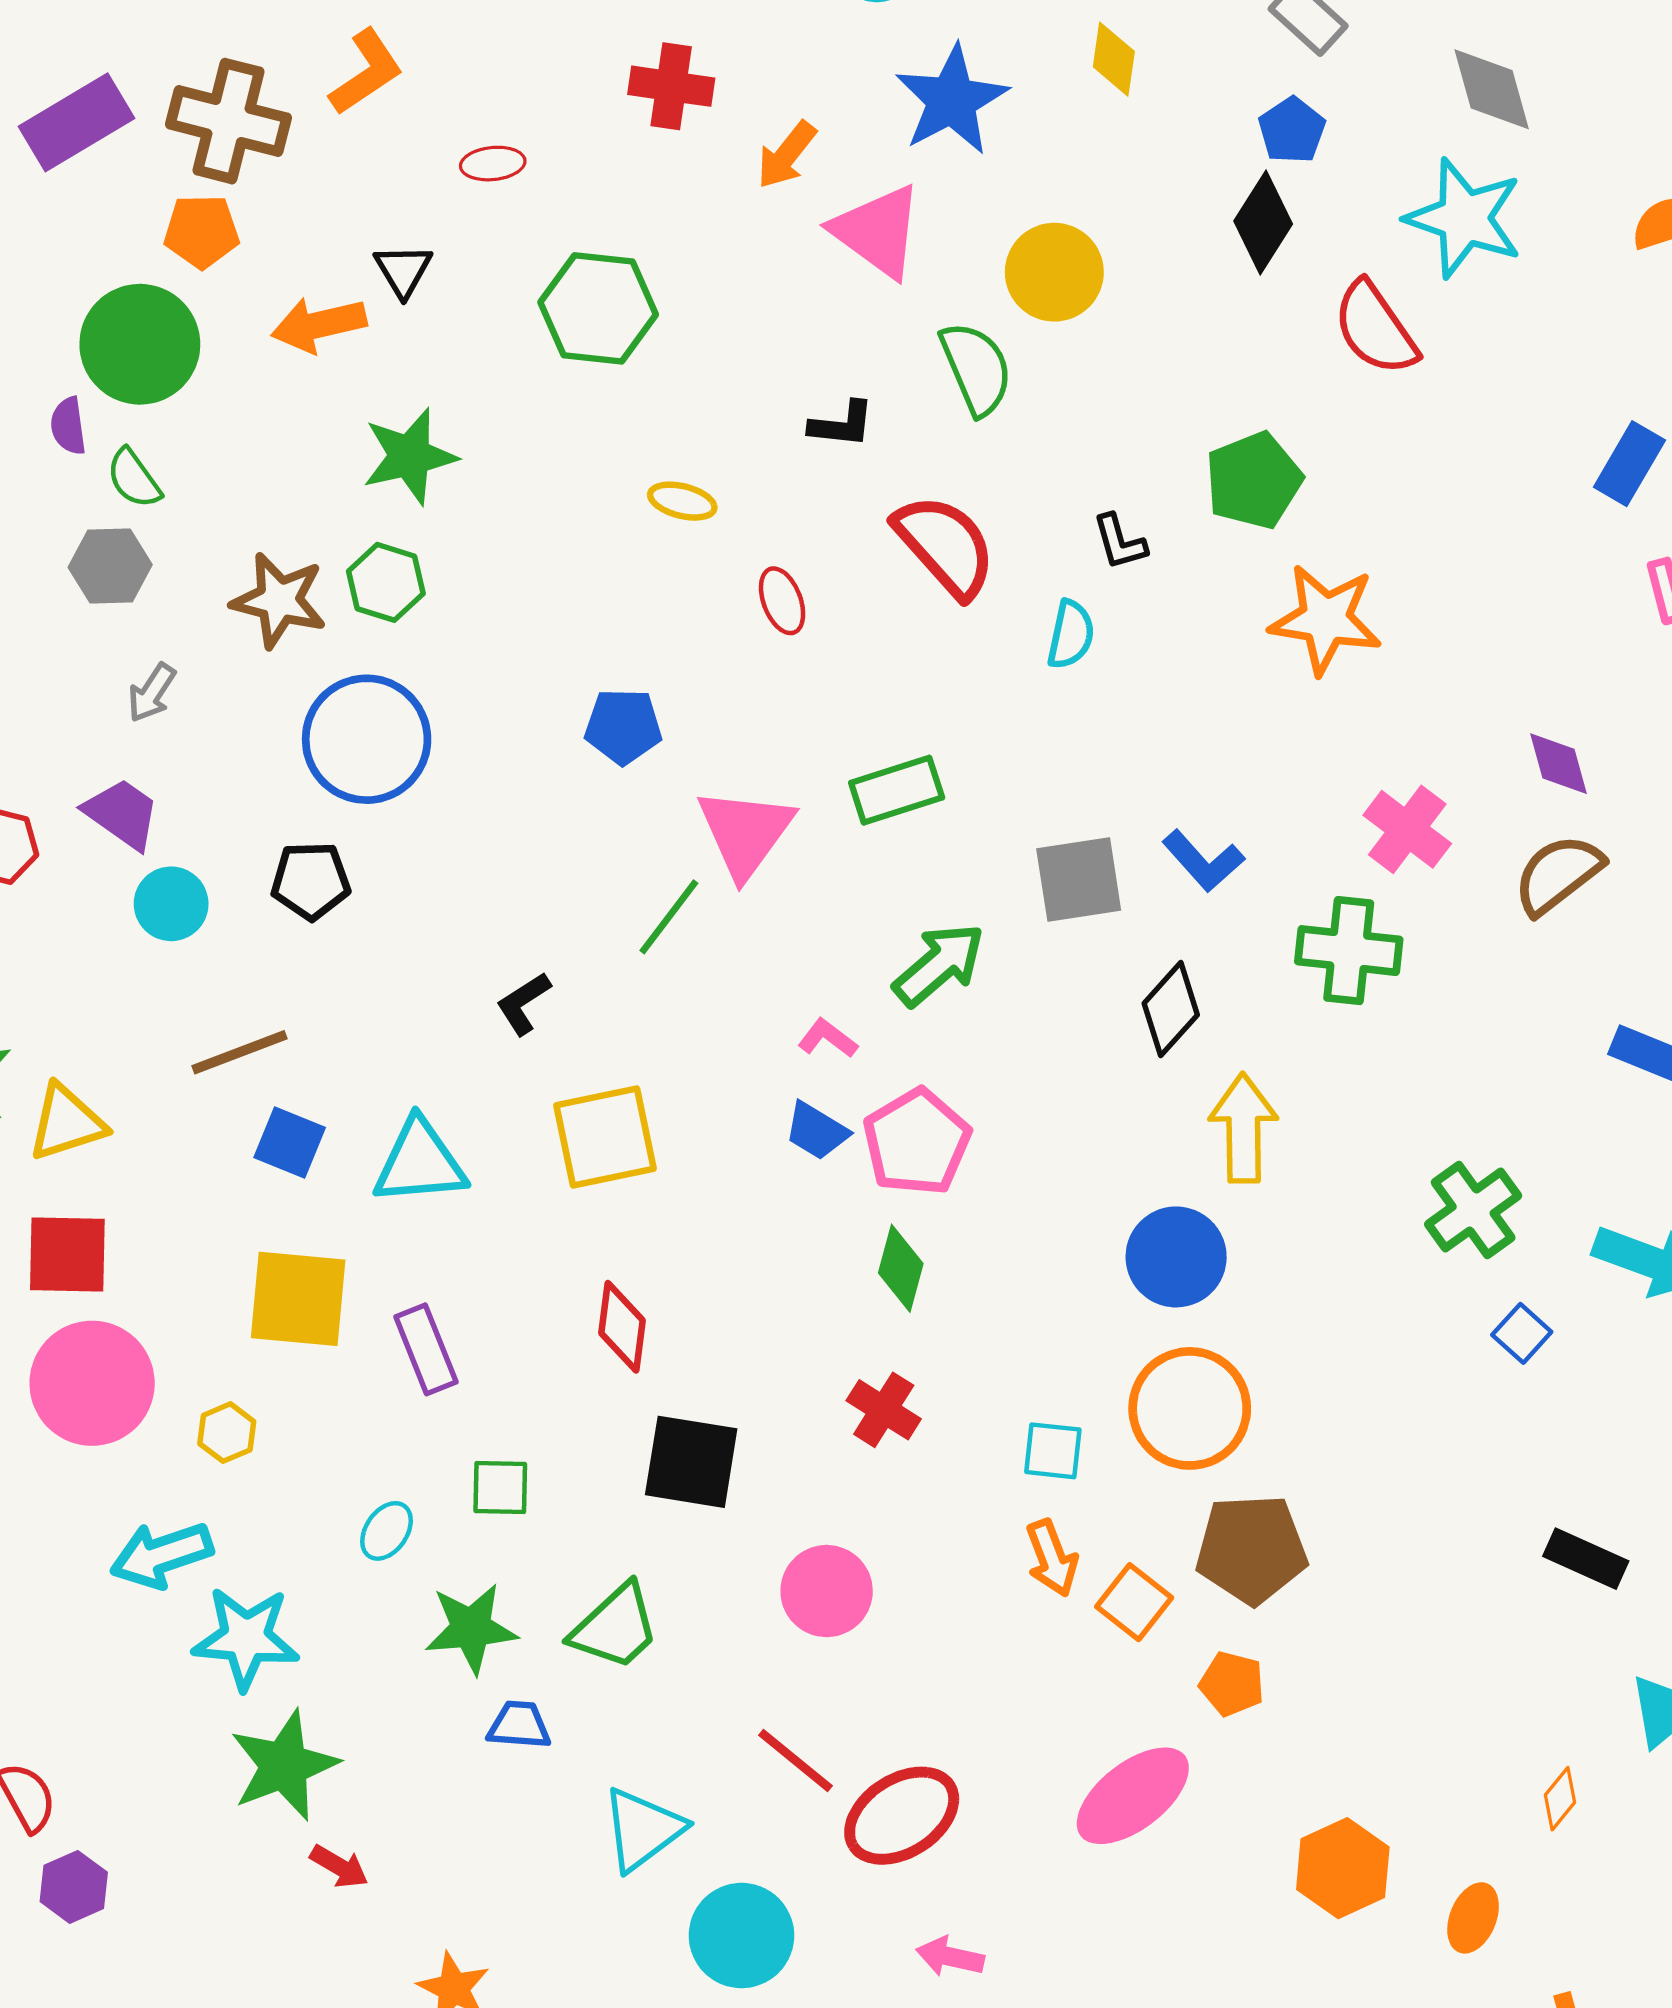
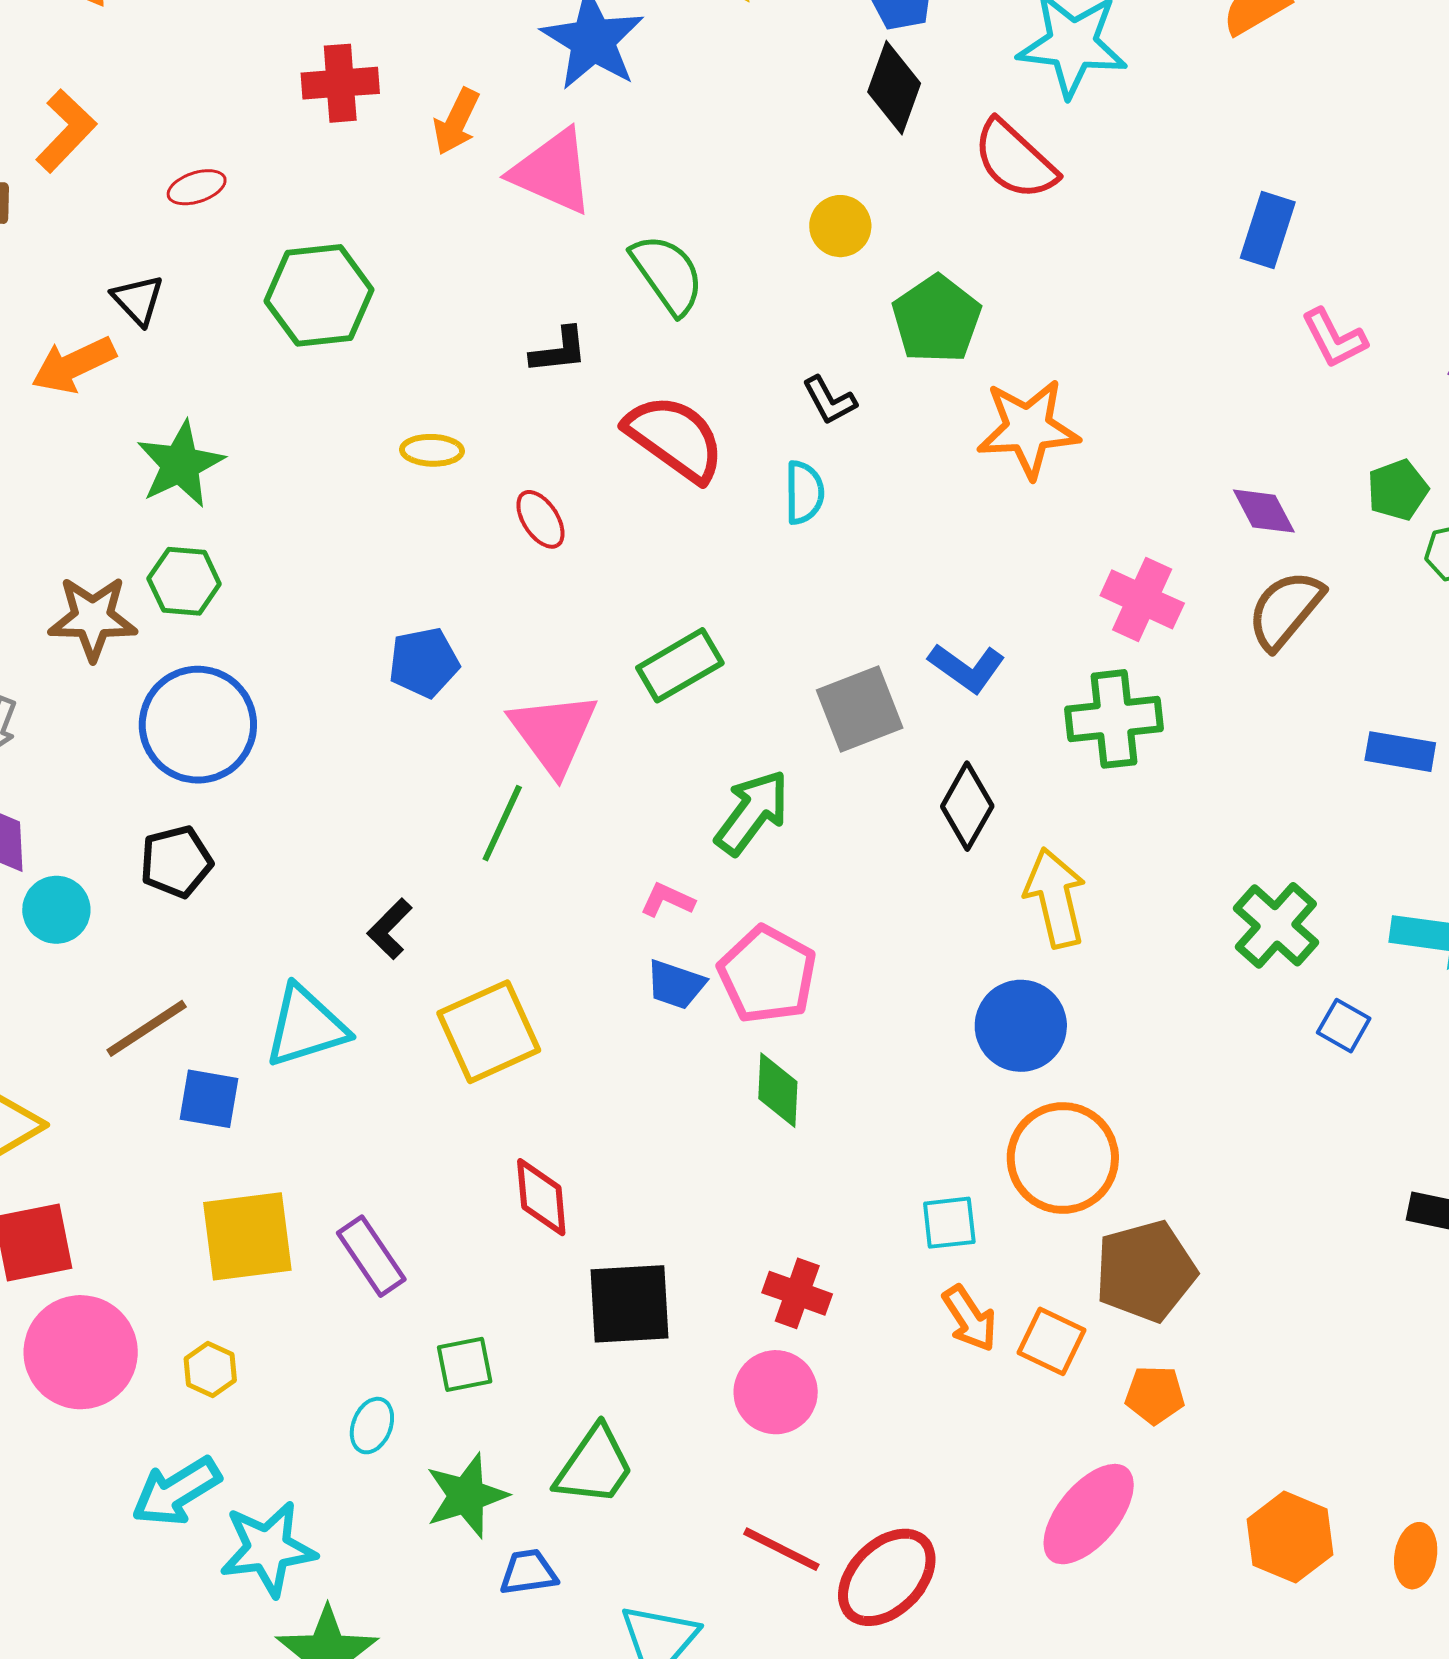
yellow circle: (1054, 272) -> (840, 226), moved, size x0.7
cyan triangle: (420, 1162) -> (306, 1026), moved
red cross: (884, 1410) -> (797, 1293), moved

